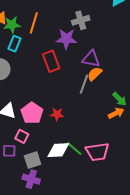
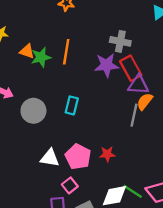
gray cross: (81, 20) -> (120, 41), turned 36
cyan rectangle: (14, 44) -> (72, 105), moved
red rectangle: (51, 61) -> (131, 68), moved
pink square: (22, 136) -> (70, 185), turned 32

